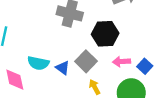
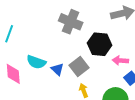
pink arrow: (122, 62) -> (120, 61), moved

